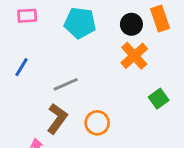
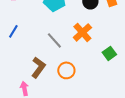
orange cross: (134, 56) -> (82, 32), moved
gray line: (66, 84) -> (54, 40), moved, turned 72

